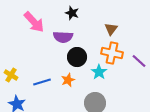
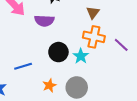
black circle: (77, 57) -> (58, 52), moved
orange star: (68, 80) -> (49, 85), moved

